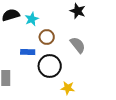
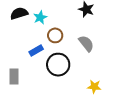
blue rectangle: (28, 52) -> (36, 51), turned -32
yellow star: (68, 88) -> (94, 87), moved

